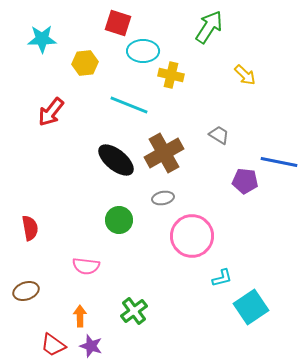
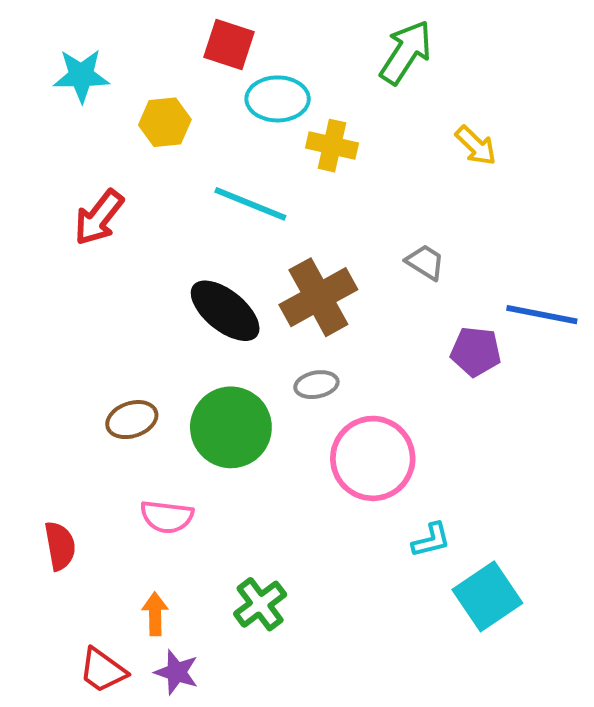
green circle: (119, 220) -> (231, 427), size x1.5
red semicircle: (30, 228) -> (60, 546), moved
brown ellipse: (26, 291) -> (132, 420), moved

